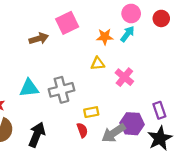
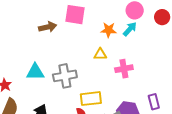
pink square: (67, 23) -> (75, 15), turned 30
pink cross: (124, 77) -> (124, 69), turned 36
yellow rectangle: (91, 112) -> (91, 99), size x1.5

